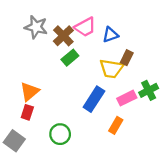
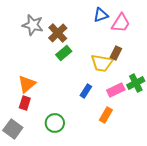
pink trapezoid: (85, 27) -> (121, 23), moved, turned -30
blue triangle: (110, 35) -> (101, 15), moved
blue rectangle: (94, 99) -> (86, 91), size x0.6

